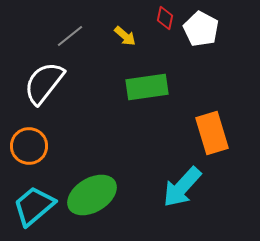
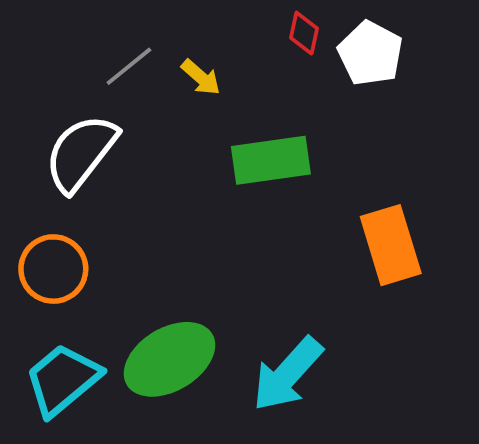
yellow arrow: (125, 36) -> (201, 77), moved
cyan arrow: (182, 187) -> (287, 374), moved

